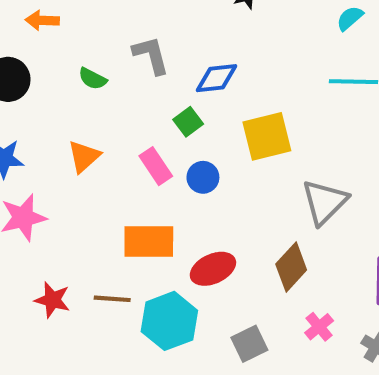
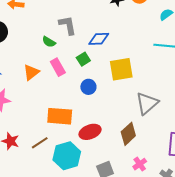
green semicircle: (93, 79) -> (49, 42), moved
pink rectangle: (156, 166) -> (58, 67), moved
brown line: (112, 299) -> (40, 143), turned -42

